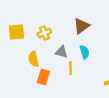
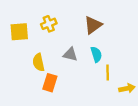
yellow cross: (44, 33) -> (49, 24), moved
yellow line: (70, 68) -> (108, 73), moved

